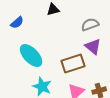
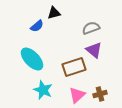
blue semicircle: (17, 23) -> (37, 26), moved

